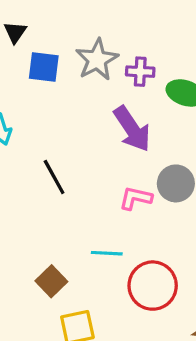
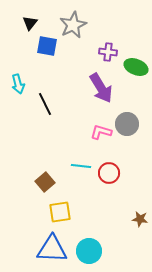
gray star: (97, 60) -> (73, 25), moved
black line: (54, 177) -> (45, 104), moved
red circle: (153, 286) -> (109, 173), moved, size x0.7

